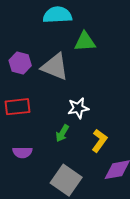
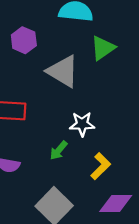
green triangle: (85, 42) -> (103, 48), turned -40
purple hexagon: (20, 63) -> (24, 40), moved

